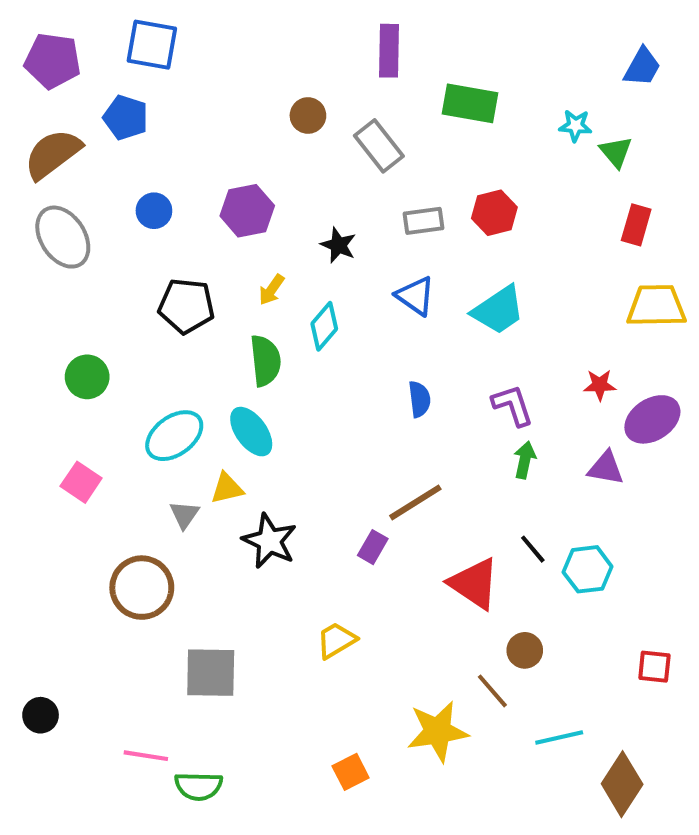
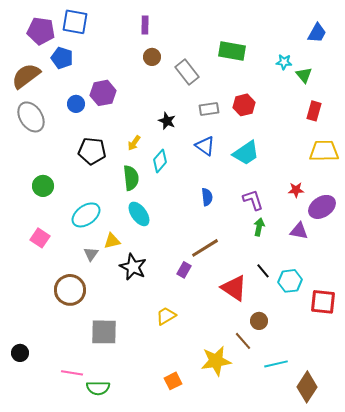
purple rectangle: (389, 51) -> (145, 25), moved, size x0.7
purple pentagon: (53, 61) -> (41, 31), moved
purple hexagon: (247, 211) -> (103, 93), moved
cyan ellipse: (251, 432) -> (139, 214), moved
red square: (654, 667) -> (323, 302), moved, size x1.5

